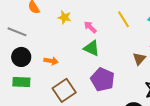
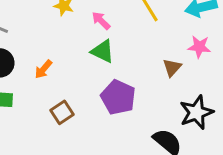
orange arrow: (51, 61) -> (43, 69), turned 120
brown square: (64, 90) -> (62, 112), size x0.7

